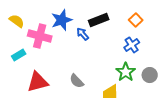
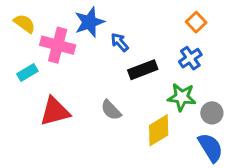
black rectangle: (99, 20) -> (143, 70), moved
green star: (126, 72) -> (182, 97), turned -30
gray circle: (150, 75) -> (212, 113), moved

